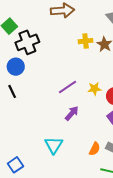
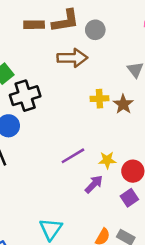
purple arrow: (72, 113) -> (94, 184), moved

